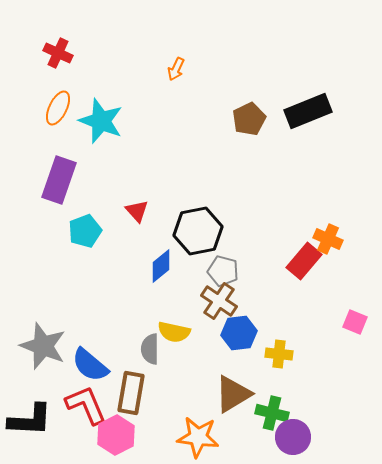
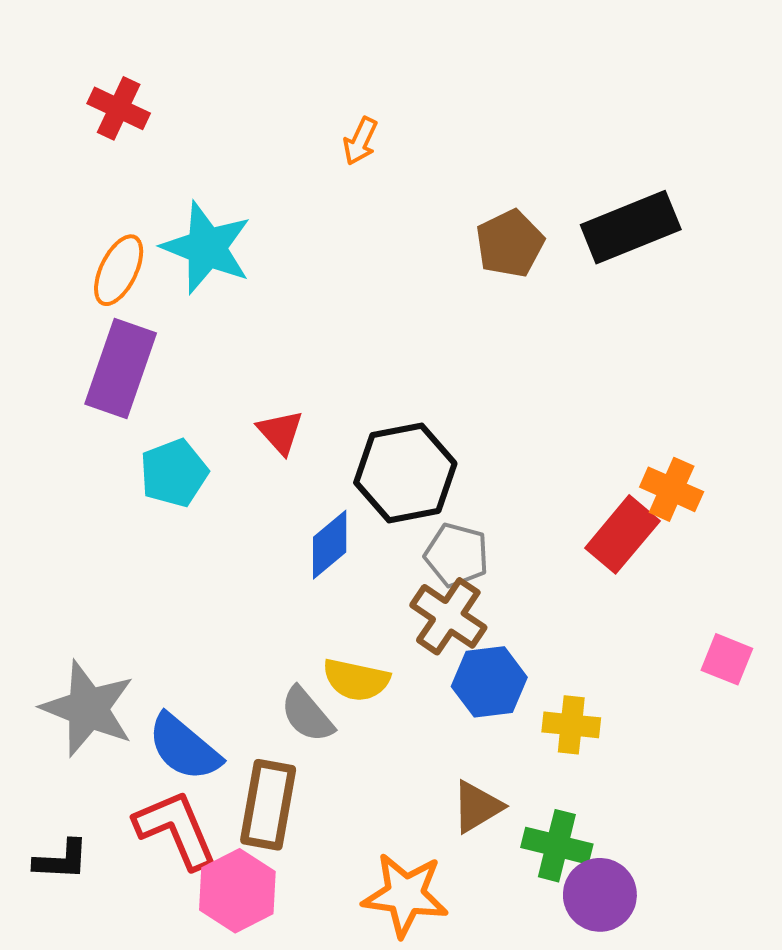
orange ellipse: (58, 108) -> (119, 270), moved
gray semicircle: (150, 349) -> (307, 715), turned -40
brown triangle: (233, 394) -> (477, 807), size x0.7
black L-shape: (30, 420) -> (61, 860), size x0.6

